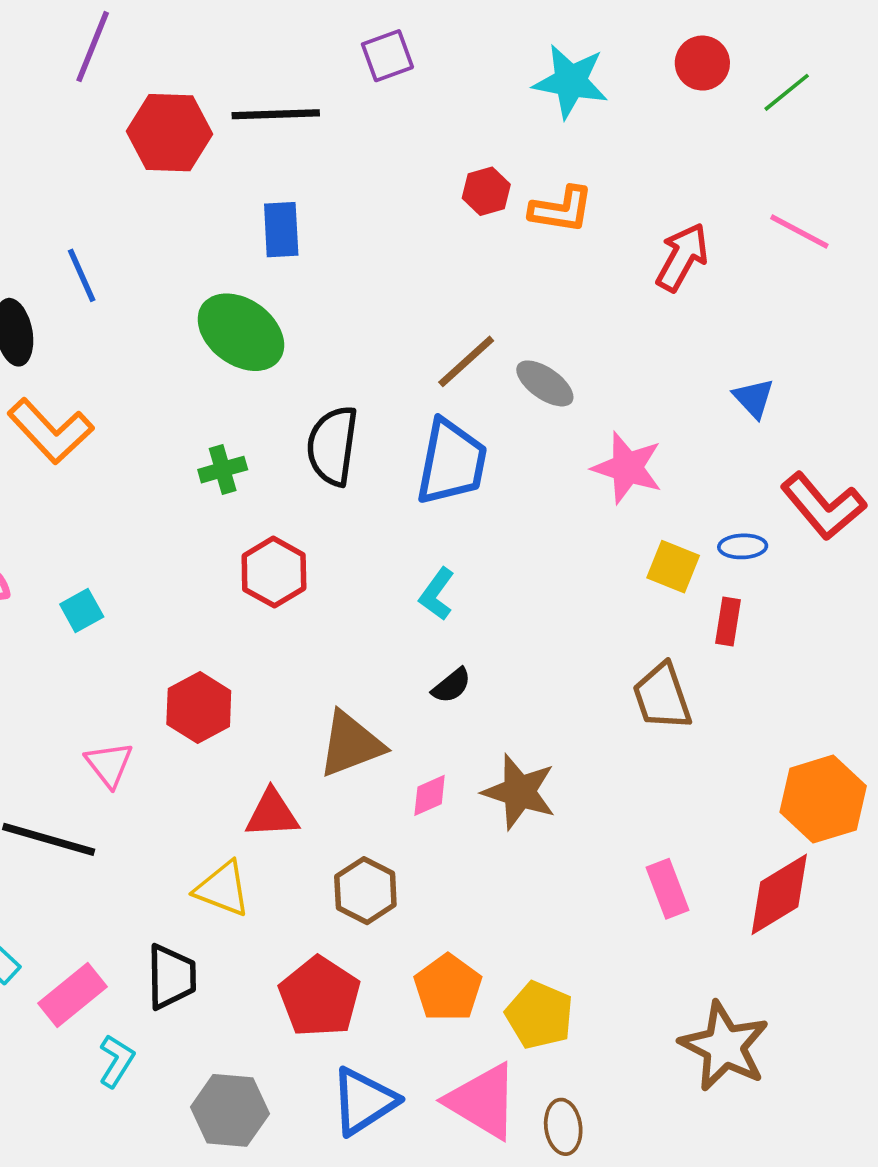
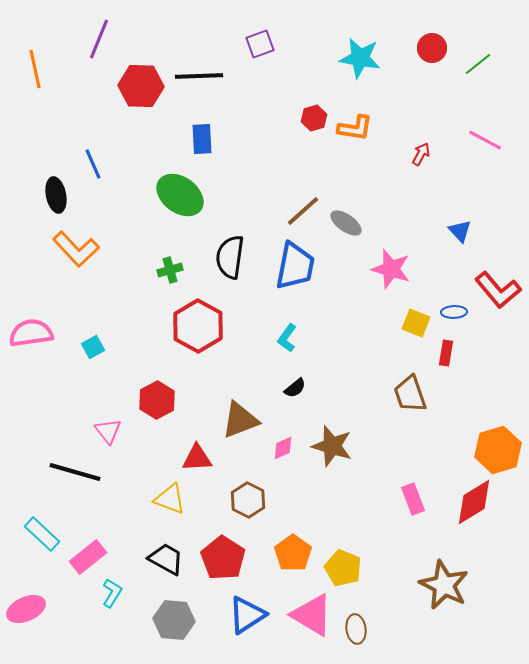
red arrow: (682, 257) -> (421, 154), size x0.6
red hexagon: (274, 572) -> (198, 326), size x1.4
black trapezoid: (171, 977) -> (166, 559), moved, turned -60

